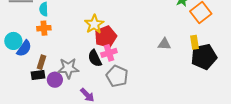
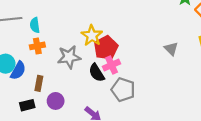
gray triangle: (164, 44) -> (171, 49), turned 48
gray star: (68, 68) -> (69, 57), moved
black rectangle: (38, 75) -> (27, 105), moved

